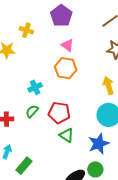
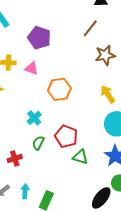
pink triangle: (67, 45) -> (31, 68), moved
red pentagon: (59, 113) -> (66, 136), turned 30

